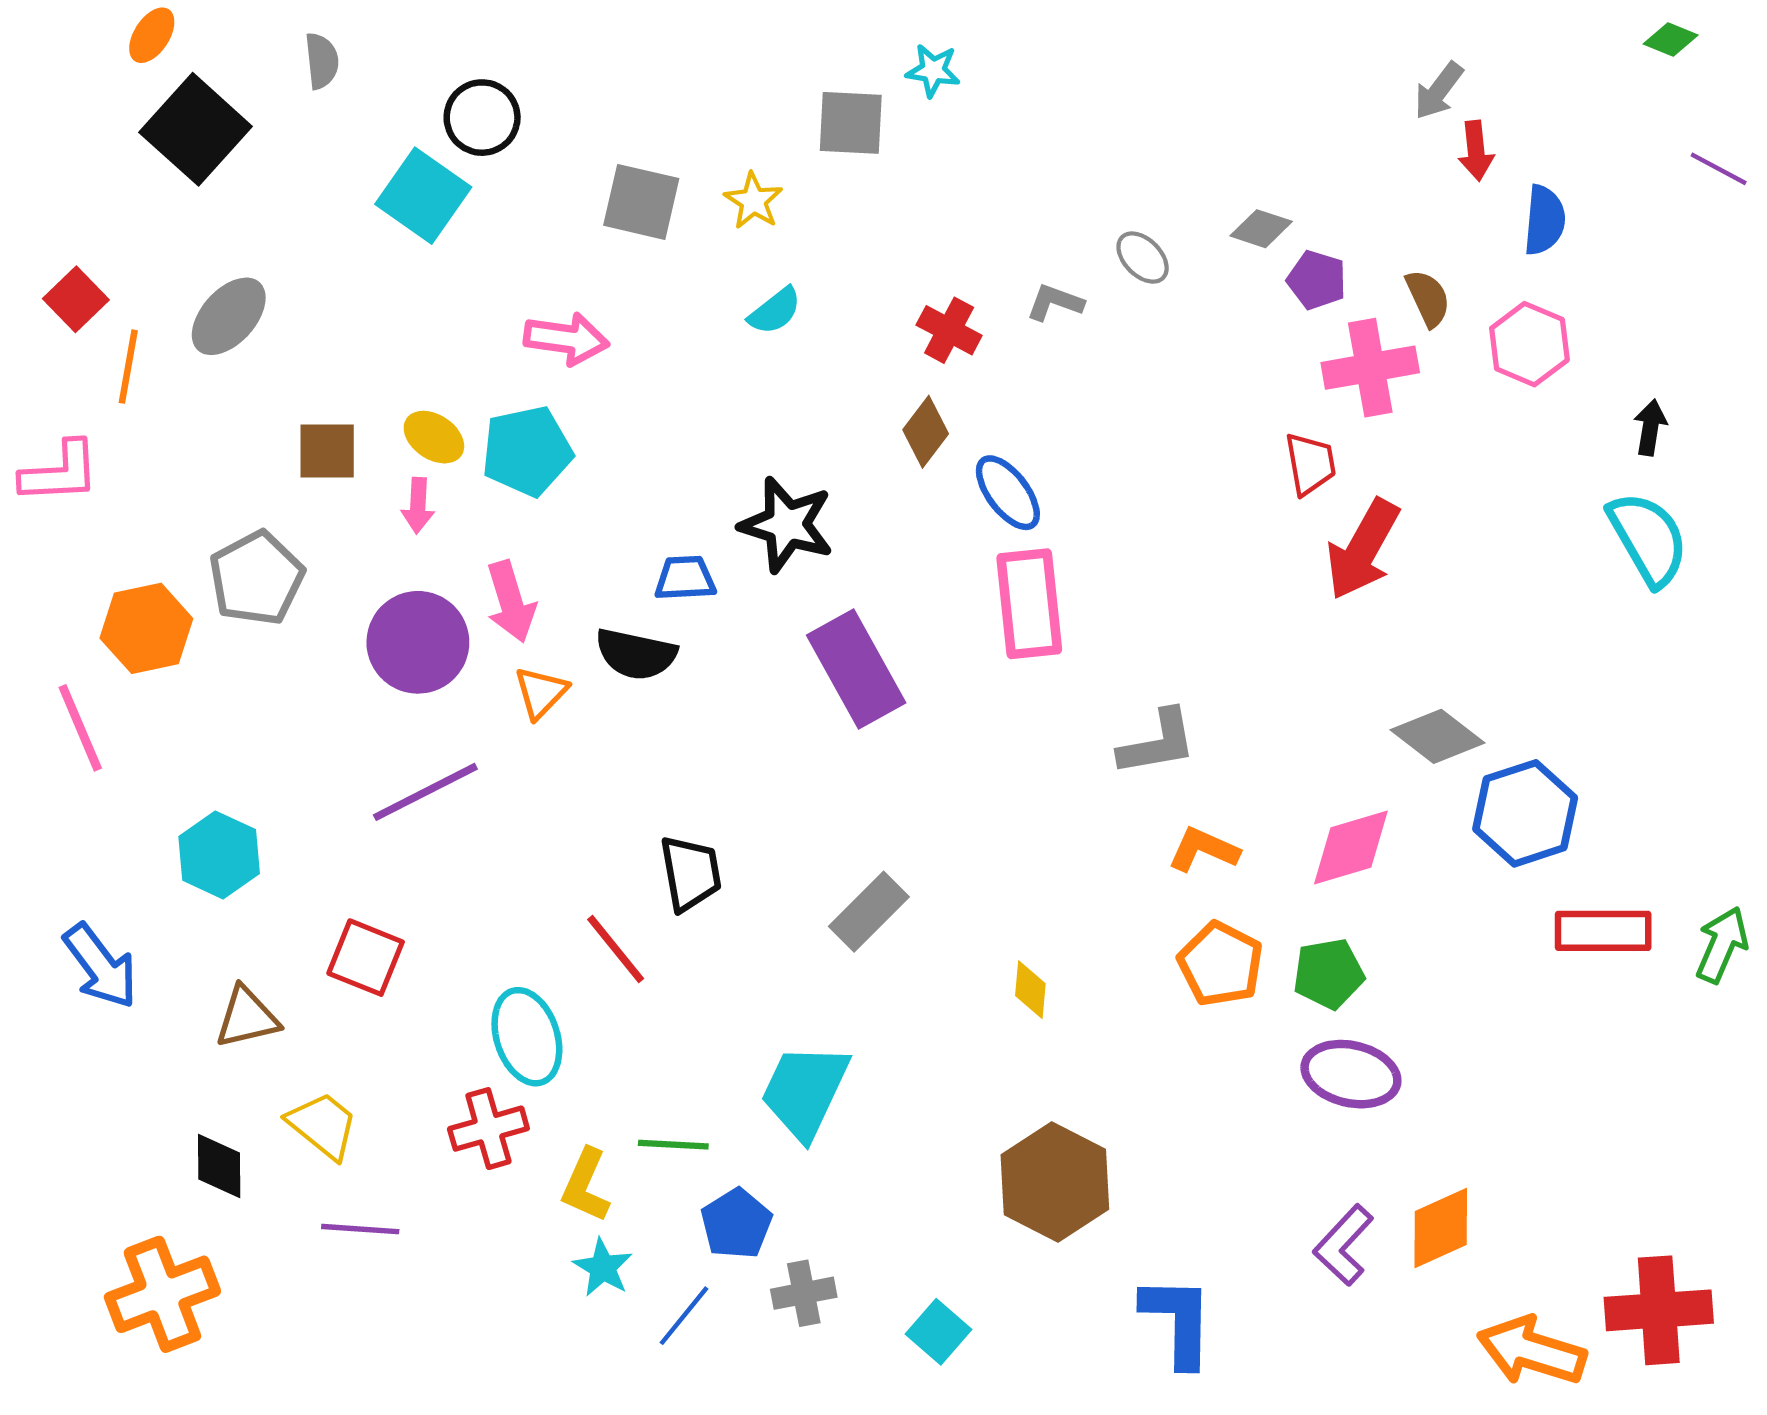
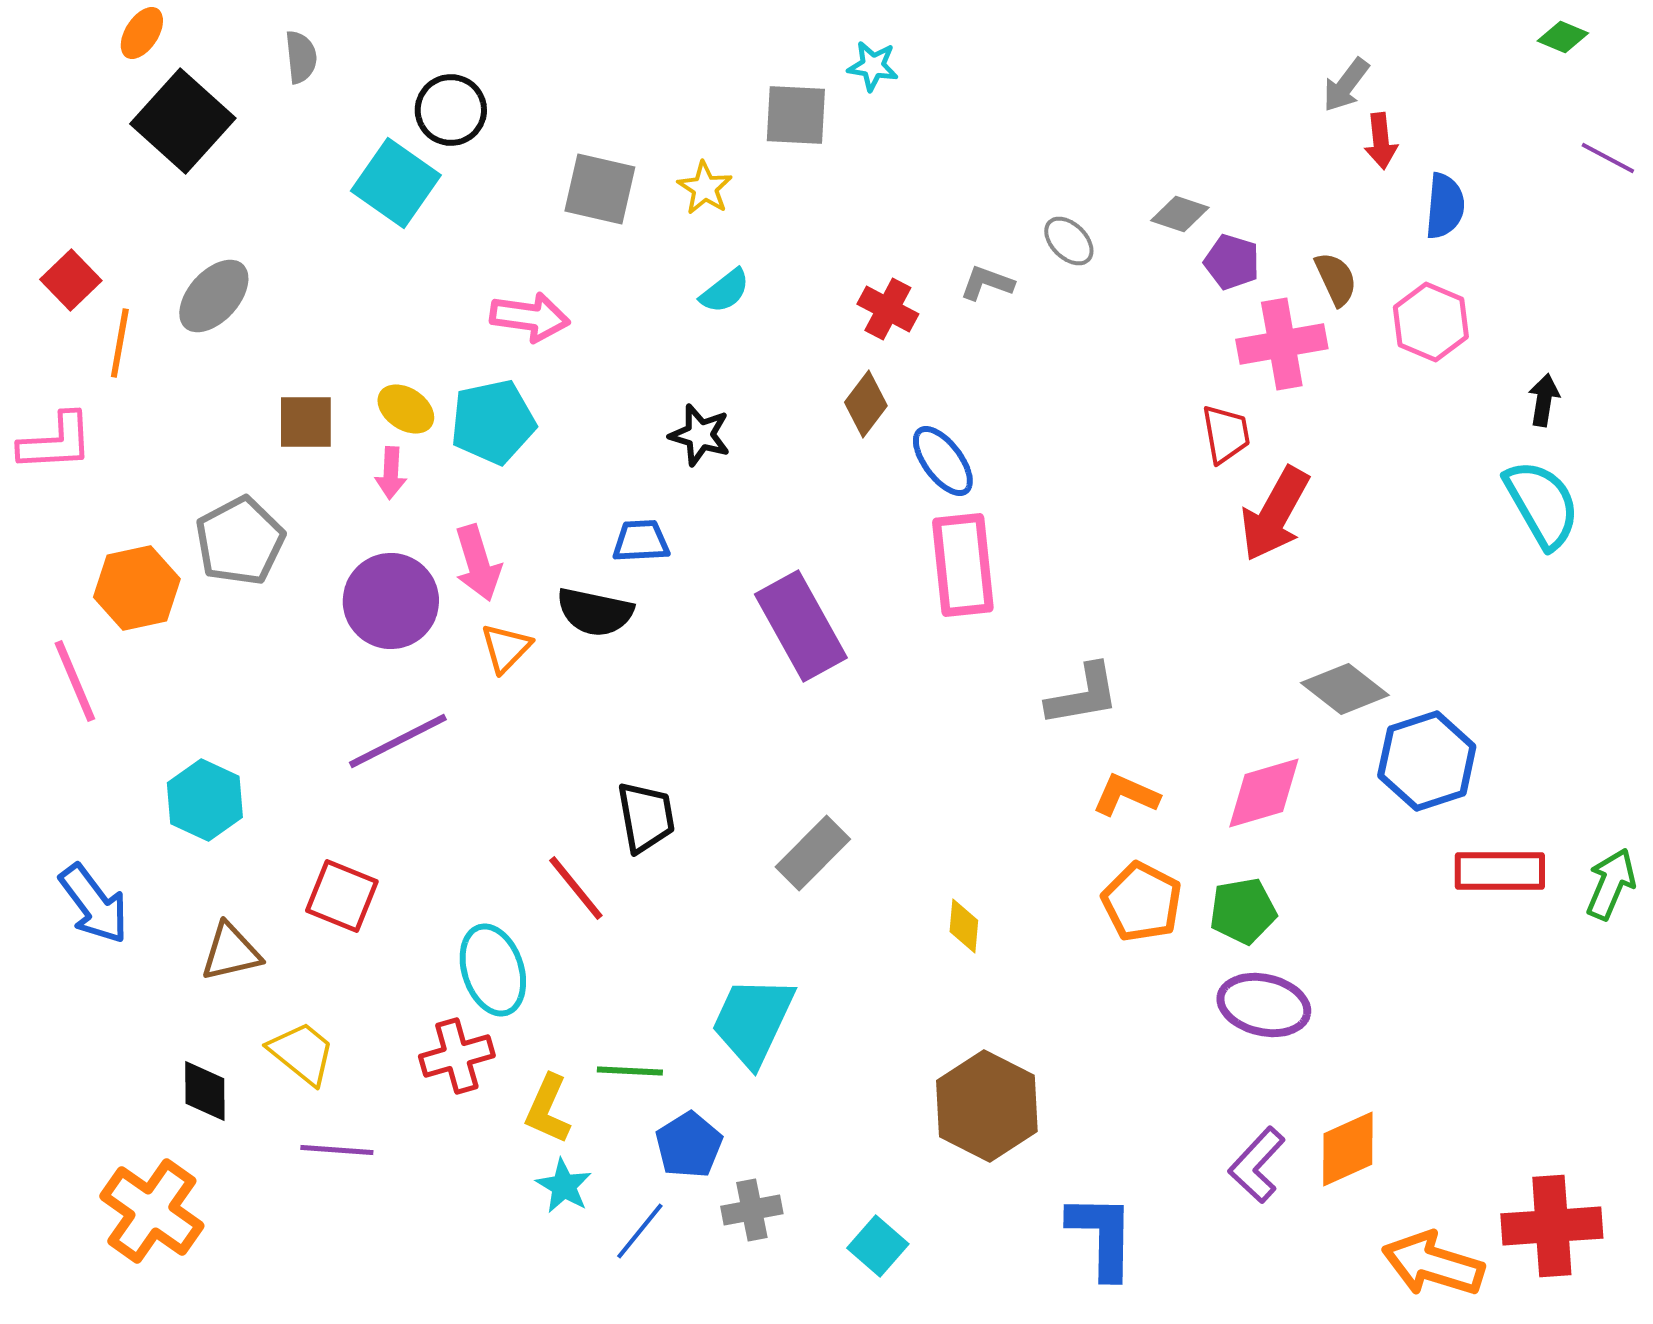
black star: (787, 525) -> (700, 435), moved, size x0.7
orange cross: (162, 1294) -> (152, 1211), turned -34

